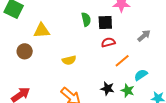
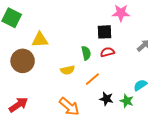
green semicircle: (86, 19) -> (86, 53), moved
brown circle: (25, 51) -> (23, 61), size x1.5
orange line: (122, 61) -> (92, 79), moved

